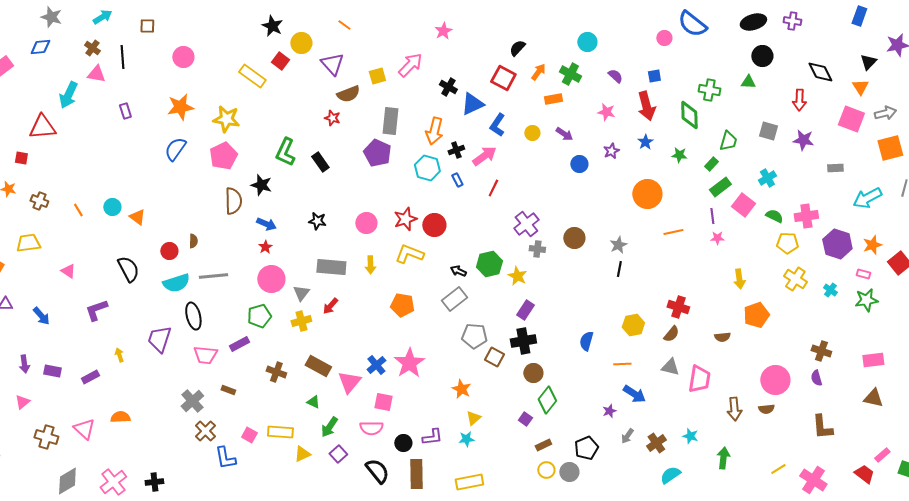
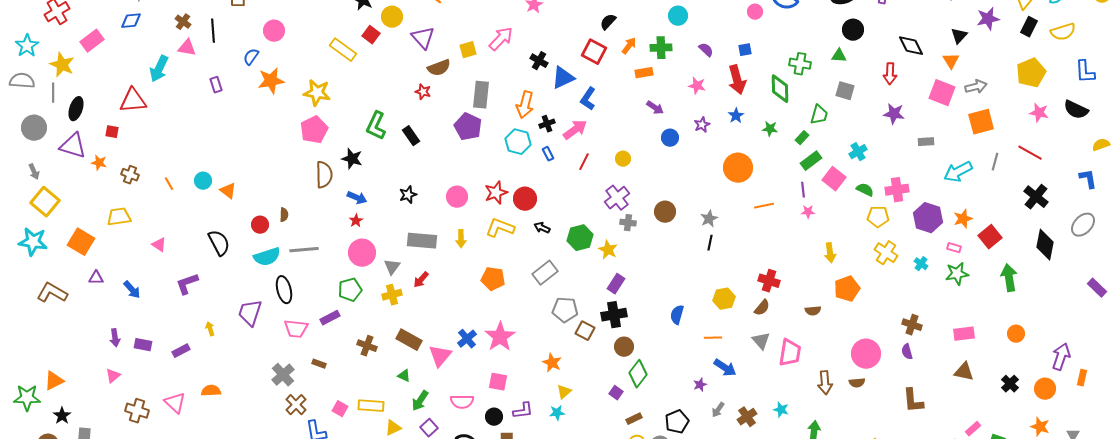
green cross: (570, 74) -> (661, 48), turned -30
gray square: (768, 131) -> (845, 91), moved
yellow circle: (532, 133) -> (623, 159), moved
blue semicircle: (175, 149) -> (251, 57), moved, size x0.7
black star: (317, 221) -> (408, 195), turned -30
black arrow: (458, 271) -> (542, 228), moved
gray triangle: (670, 367) -> (761, 341), turned 36
pink square: (383, 402) -> (498, 382), moved

